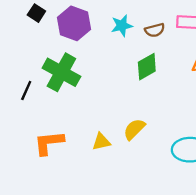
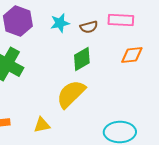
yellow semicircle: (134, 129) -> (71, 94), moved, size x1.5

